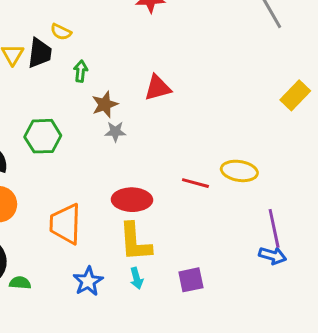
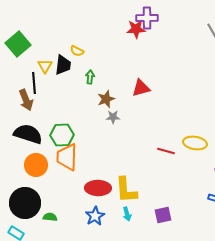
green hexagon: (43, 136) -> (62, 135), moved
red ellipse: (132, 200) -> (98, 188), moved
orange trapezoid: (65, 224) -> (67, 157), moved

